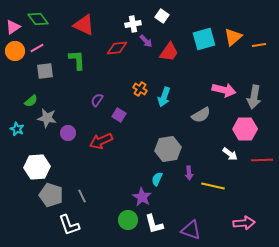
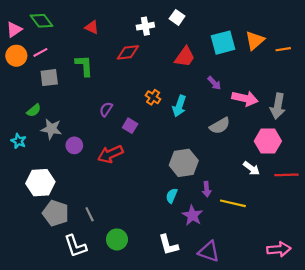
red triangle: (84, 25) -> (92, 27), size x0.6
purple arrow: (146, 41) -> (214, 83), moved
purple star: (142, 197) -> (192, 215), moved
green circle: (128, 220) -> (117, 239), moved
pink arrow: (244, 223) -> (279, 249), moved

